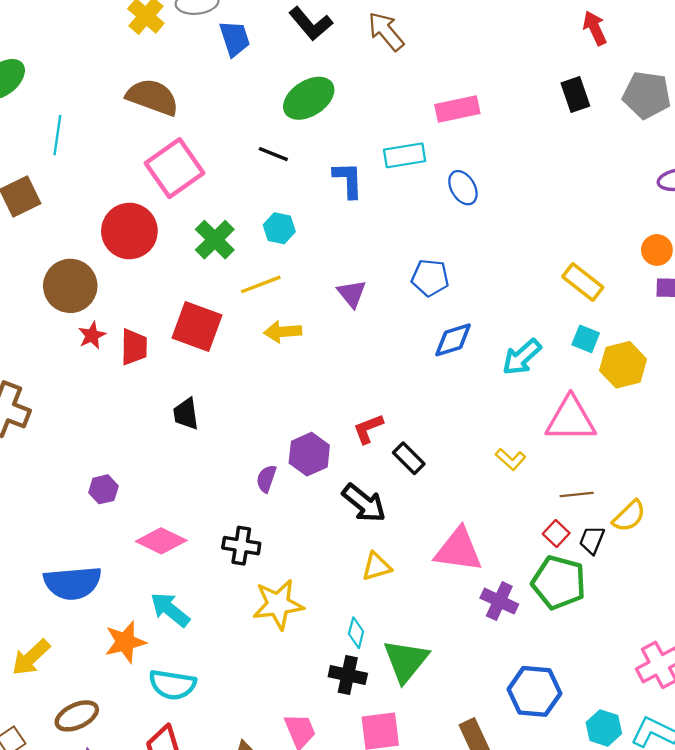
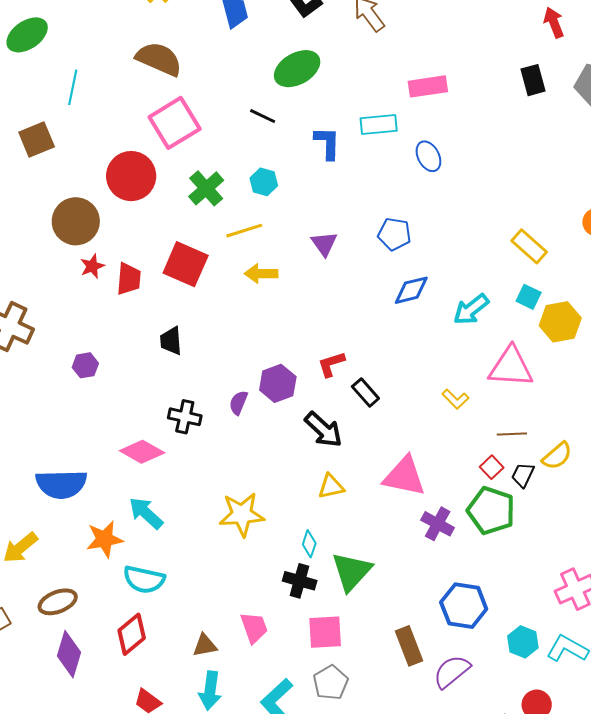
purple hexagon: (103, 489) -> (85, 365), moved
black cross: (241, 546) -> (185, 417), moved

